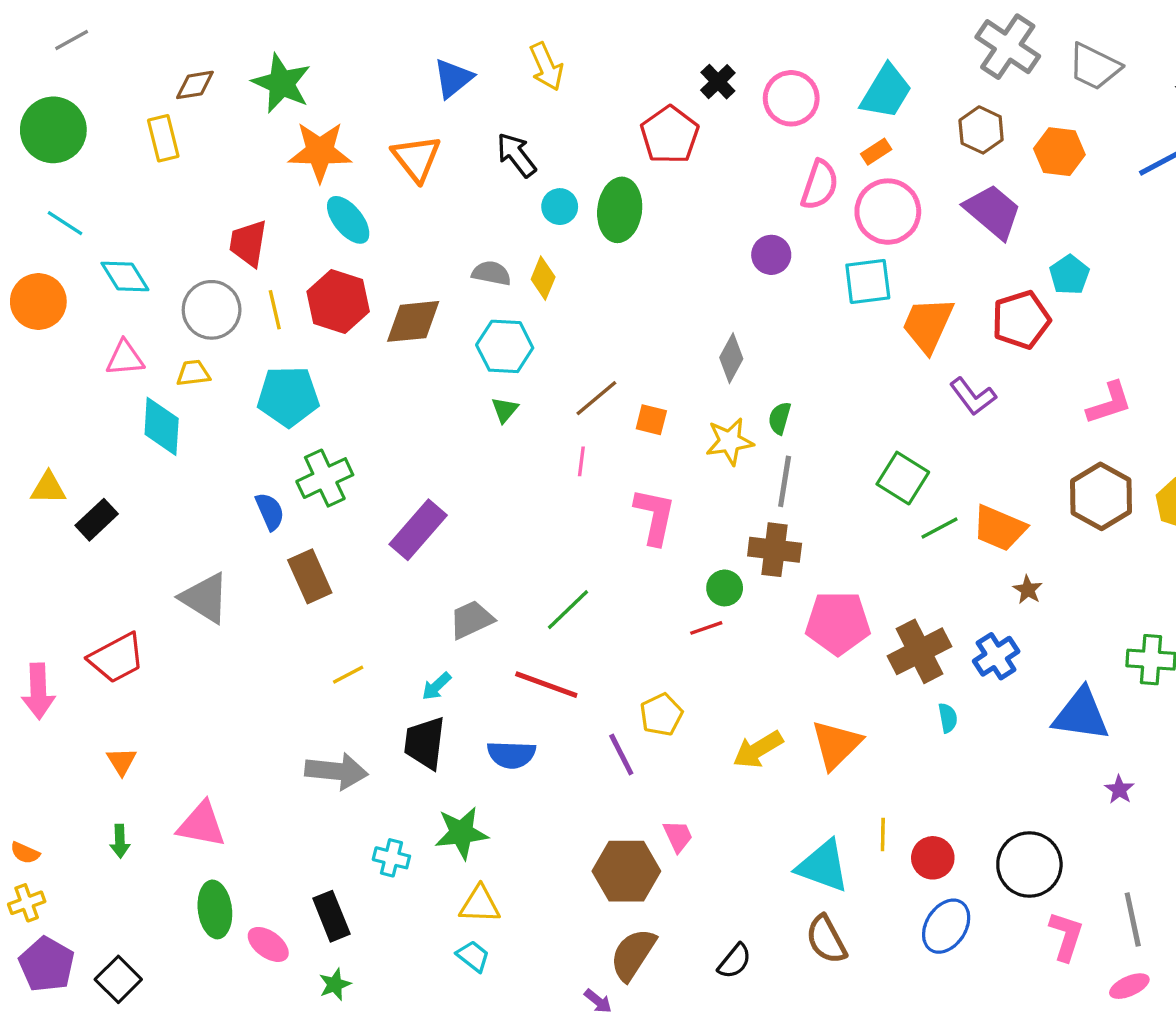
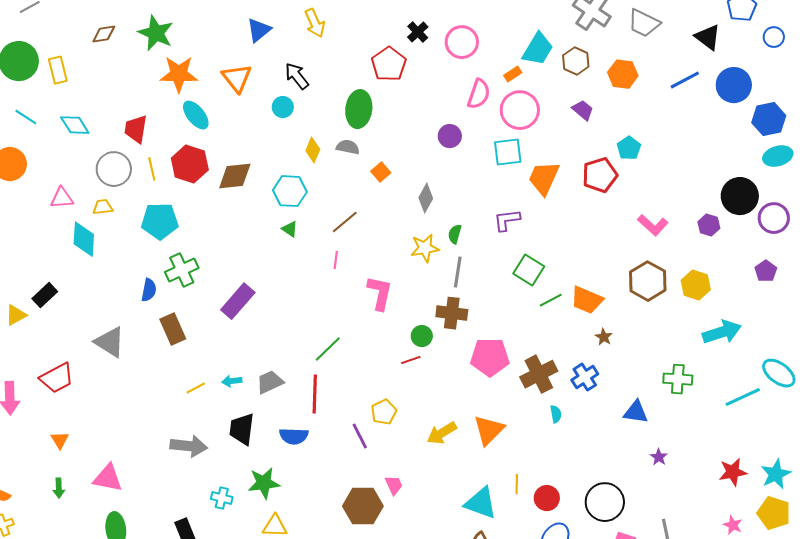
cyan trapezoid: (886, 92) -> (538, 49), moved
yellow rectangle: (163, 138) -> (58, 70), moved
cyan circle: (560, 207) -> (283, 107), moved
purple trapezoid: (993, 212) -> (583, 110), size x0.6
gray semicircle: (491, 273) -> (348, 147), moved
cyan diamond: (125, 277) -> (75, 125), moved
purple L-shape: (973, 396) -> (507, 220), moved, turned 120
pink L-shape: (1109, 403) -> (653, 225), turned 60
green triangle: (505, 410) -> (290, 229), turned -36
orange square: (651, 420) -> (381, 172), moved, turned 36
yellow triangle: (48, 488) -> (16, 315), moved, turned -30
blue semicircle: (270, 511) -> (149, 290), turned 35
gray trapezoid: (471, 620) -> (270, 382), moved
red line: (546, 685) -> (315, 394), turned 72
cyan arrow: (436, 686) -> (232, 381), moved, turned 36
blue triangle: (1081, 715) -> (636, 412), size x0.7

